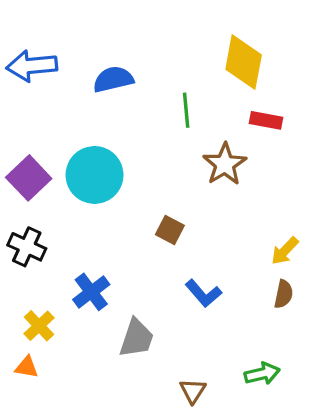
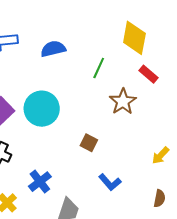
green line: (186, 110) -> (99, 68), turned 30
red rectangle: (266, 120) -> (149, 74), turned 30
brown semicircle: (284, 294) -> (159, 198), moved

